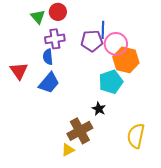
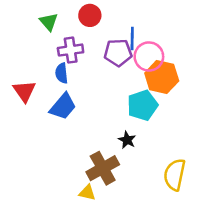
red circle: (58, 12) -> (90, 15), moved
yellow triangle: (68, 150) -> (87, 193), turned 40

